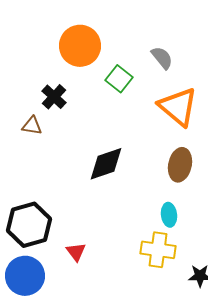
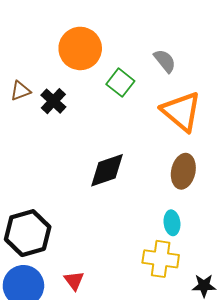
brown triangle: (32, 126) -> (20, 91), moved, turned -30
red triangle: (76, 252) -> (74, 281), moved

